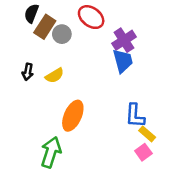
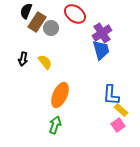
yellow semicircle: (55, 75) -> (45, 62), turned -98
green arrow: (51, 152) -> (55, 125), moved, size x0.7

